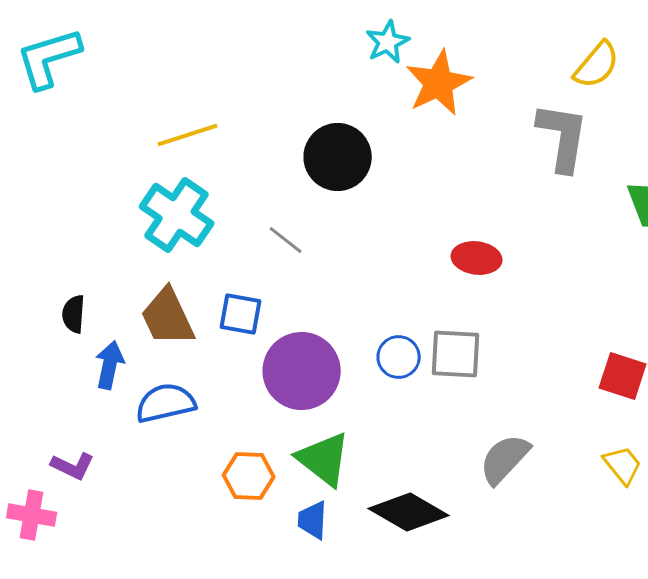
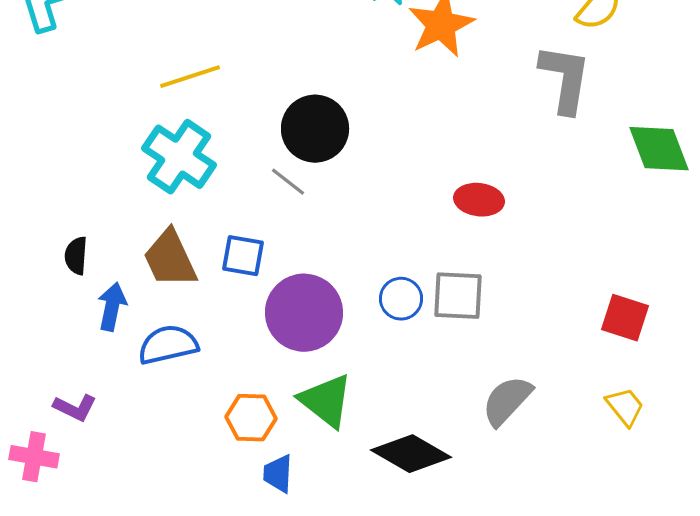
black circle: (338, 157) -> (315, 129), moved
blue trapezoid: (313, 520) -> (278, 474), moved

